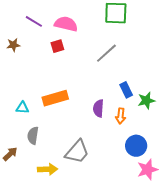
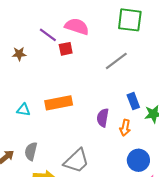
purple line: (34, 21) -> (48, 35), moved
brown star: (13, 45) -> (19, 54), moved
gray semicircle: (33, 136) -> (31, 151), moved

